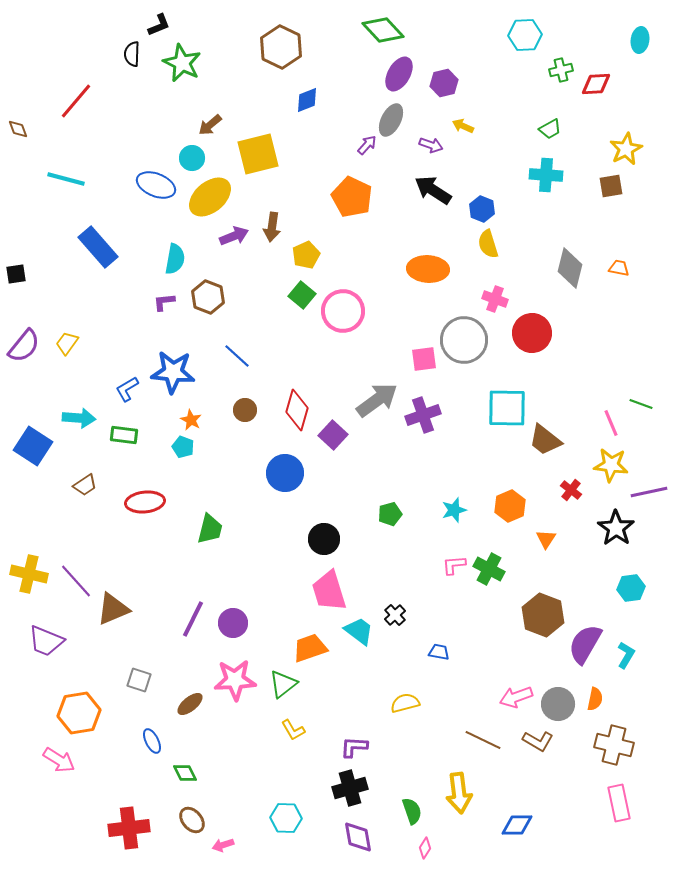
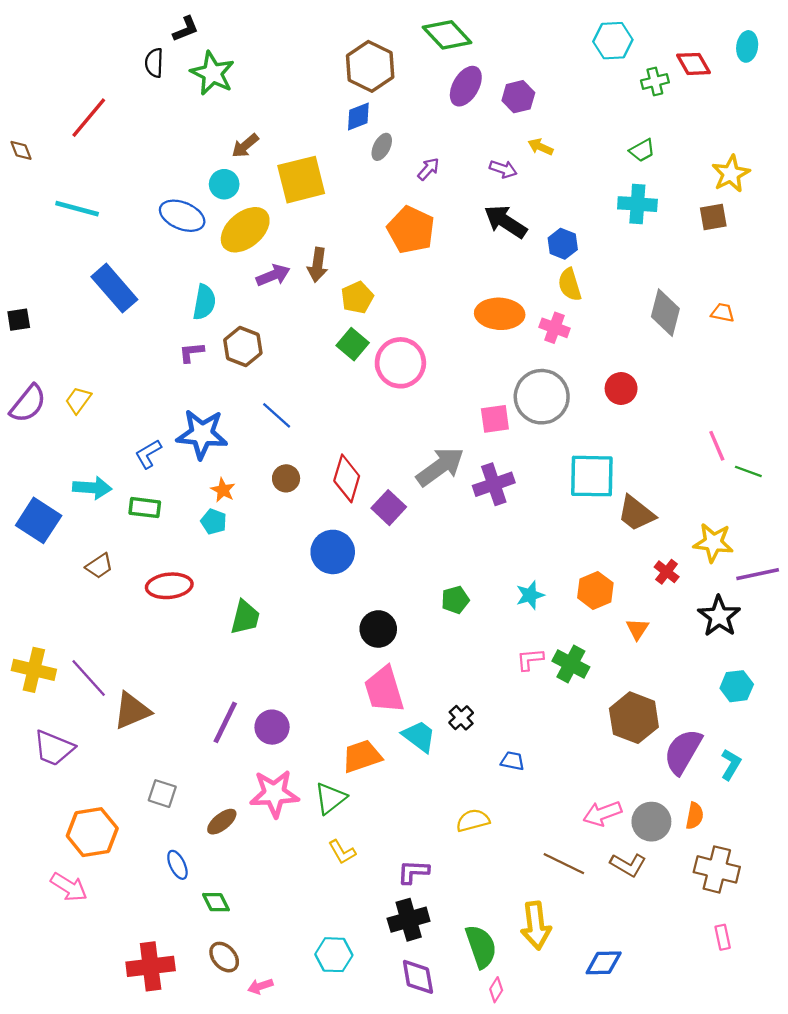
brown hexagon: (281, 47) -> (370, 66), moved
red diamond: (596, 84) -> (693, 64), moved, turned 64
gray ellipse: (391, 120) -> (382, 147), moved, size x0.7
pink cross: (495, 299) -> (555, 328), moved
red circle: (532, 333) -> (621, 389), size x0.7
pink line: (611, 423) -> (717, 446), moved
pink rectangle: (619, 803) -> (723, 937), size x0.6
green semicircle: (412, 811) -> (481, 947), size x1.4

